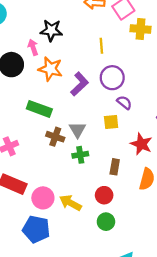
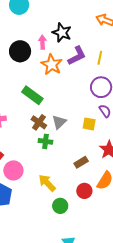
purple L-shape: (80, 84) -> (77, 56), moved
green cross: (80, 155) -> (45, 141), moved
brown rectangle: (115, 167) -> (81, 162), turned 32
red circle: (104, 195) -> (84, 191), moved
yellow arrow: (70, 203) -> (47, 183), moved

